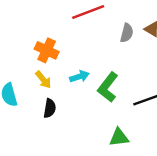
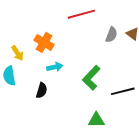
cyan arrow: (79, 77) -> (55, 67), moved
yellow arrow: (43, 80) -> (17, 53), moved

